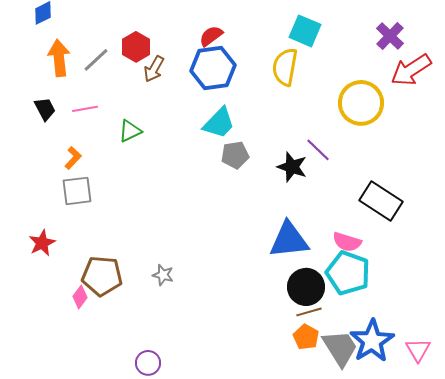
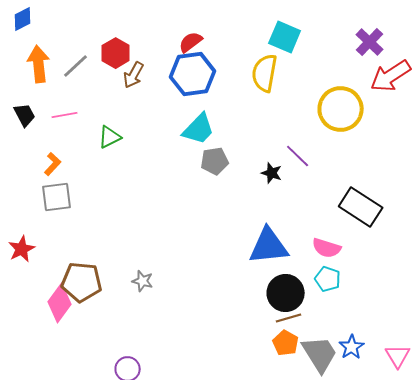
black star: (292, 167) -> (272, 173), size x0.7
cyan pentagon: (348, 273) -> (328, 279), size x0.6
pink diamond: (80, 297) -> (60, 303), size x1.6
blue star: (372, 341) -> (352, 347), size x0.6

